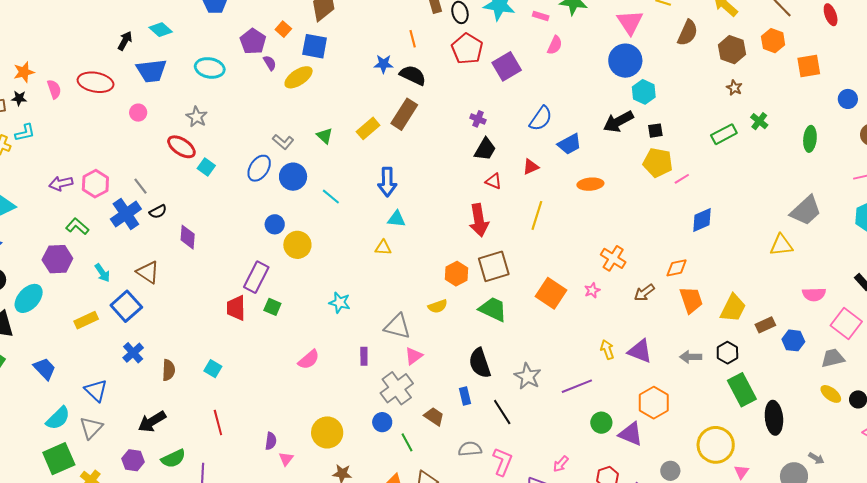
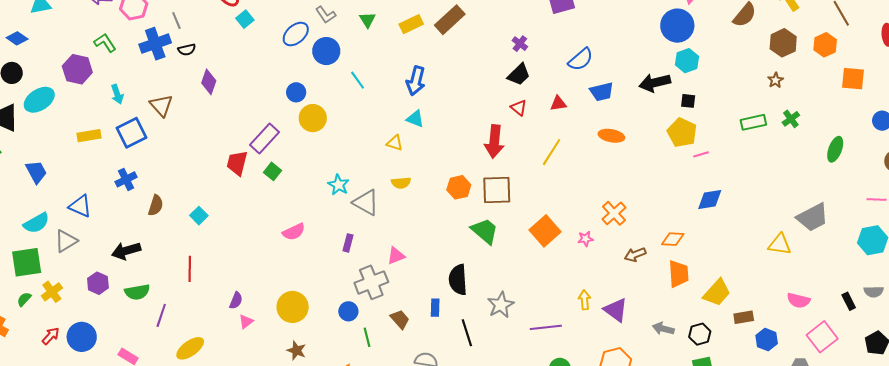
yellow semicircle: (438, 306) -> (401, 183), moved
gray triangle: (397, 326) -> (366, 203), moved
blue triangle: (96, 390) -> (80, 206), turned -35

